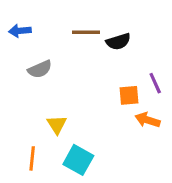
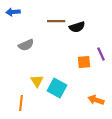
blue arrow: (20, 31) -> (13, 12), moved
orange arrow: (148, 120) -> (96, 100), moved
cyan square: (78, 160) -> (57, 88), moved

